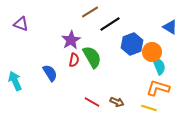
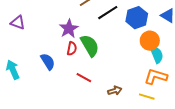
purple triangle: (21, 24) -> (18, 23), moved
blue hexagon: (132, 44) -> (137, 18), moved
red line: (92, 102) -> (84, 78), moved
brown arrow: (117, 102) -> (115, 91), turned -40

